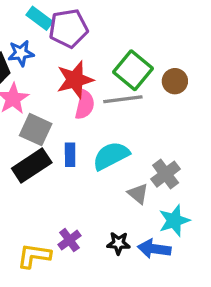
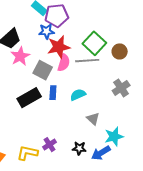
blue star: (21, 53) -> (46, 31), moved
gray square: (36, 130) -> (43, 70), moved
cyan semicircle: (111, 156) -> (78, 95), size x0.7
gray cross: (166, 174) -> (121, 88), moved
blue arrow: (154, 249) -> (101, 153), turned -42

